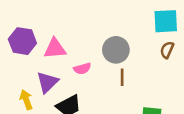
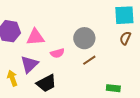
brown line: (122, 77) -> (89, 60), turned 56

